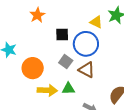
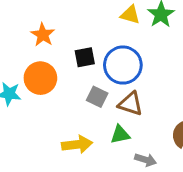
yellow triangle: (96, 22) -> (130, 15), moved
orange circle: (33, 68) -> (40, 78), moved
green triangle: (68, 89) -> (120, 135), moved

